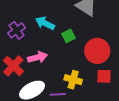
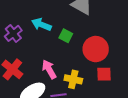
green square: (68, 36) -> (66, 36), turned -32
pink arrow: (38, 57) -> (49, 69), moved, turned -102

